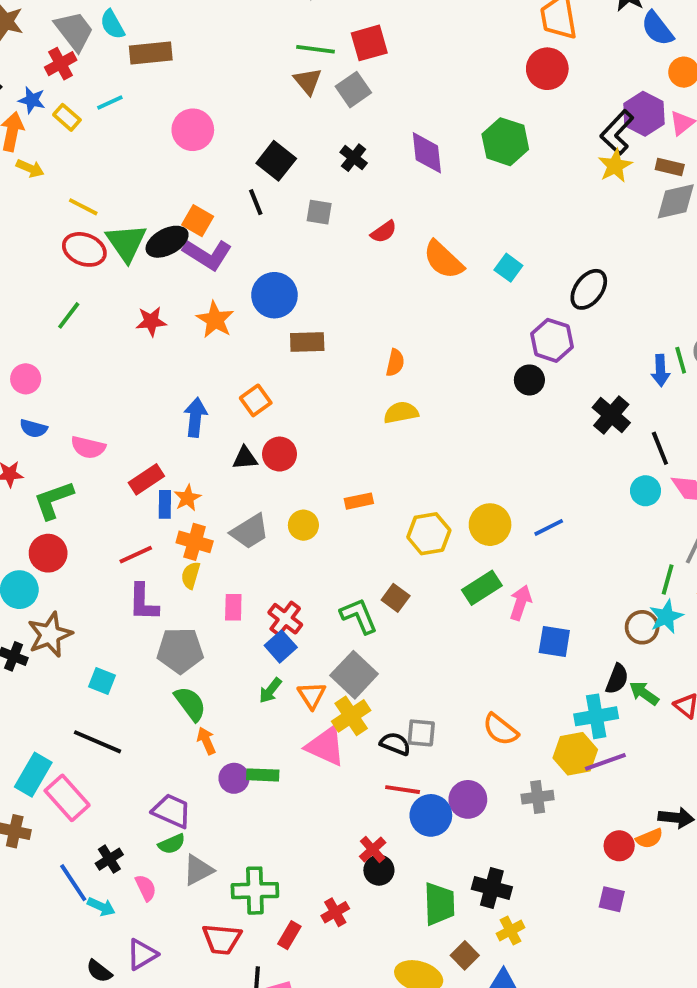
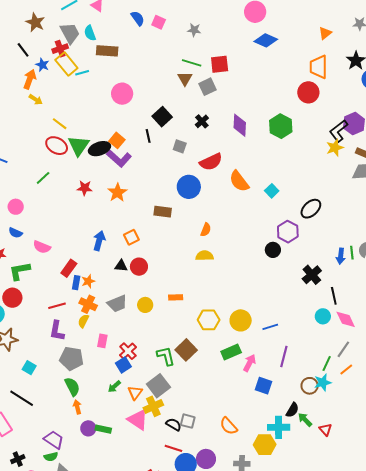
yellow rectangle: (67, 117) -> (66, 64), moved, size x1.6
red semicircle: (384, 232) -> (211, 162), size x1.6
blue circle: (274, 295) -> (189, 187), moved
red rectangle: (146, 479) -> (69, 268), turned -30
brown square: (396, 598) -> (186, 350), size x1.5
purple line: (605, 762) -> (284, 357), moved, turned -65

